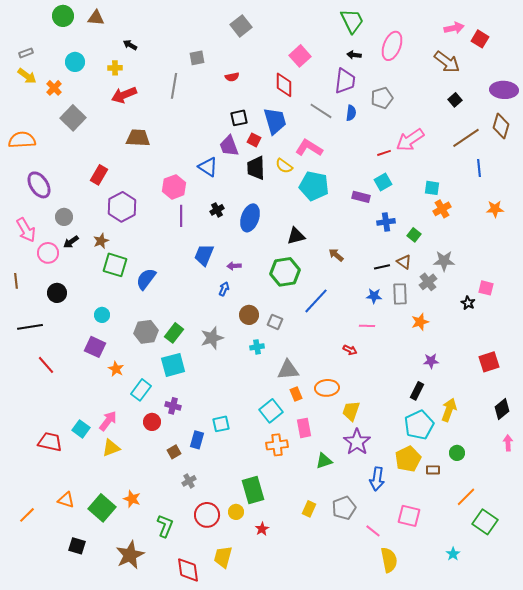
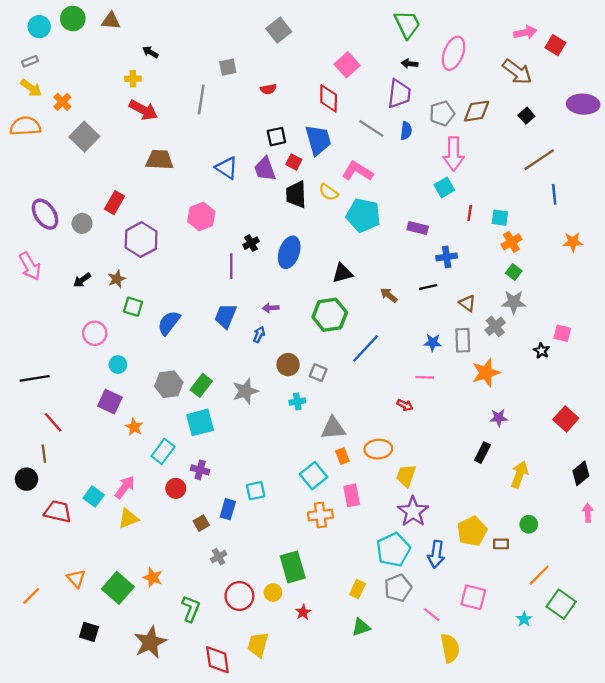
cyan circle: (75, 62) -> (39, 27), moved
red arrow: (124, 95) -> (143, 110), turned -130
brown diamond: (501, 126) -> (477, 111), moved, turned 65
orange semicircle: (22, 140) -> (25, 126), moved
pink arrow: (410, 140) -> (454, 154), moved, turned -56
red line: (384, 153) -> (470, 213), moved, turned -64
blue triangle: (208, 167) -> (227, 168), moved
cyan square: (383, 182) -> (444, 187), moved
purple line: (181, 216) -> (231, 266), moved
gray circle: (64, 217) -> (82, 223), moved
green square: (414, 235) -> (514, 272), moved
pink circle: (48, 253) -> (95, 333), moved
blue trapezoid: (204, 255) -> (226, 316), moved
green square: (115, 265) -> (133, 307), size x0.7
black line: (382, 267) -> (428, 287), moved
brown line: (16, 281) -> (44, 454), moved
black circle: (57, 293) -> (26, 479), moved
orange star: (420, 322) -> (486, 373), size x1.4
red square: (489, 362) -> (566, 419), turned -30
cyan pentagon: (419, 425) -> (393, 550), moved
green triangle: (324, 461) -> (361, 627), moved
orange triangle: (66, 500) -> (76, 579), turned 30
cyan star: (453, 554) -> (524, 619), moved

